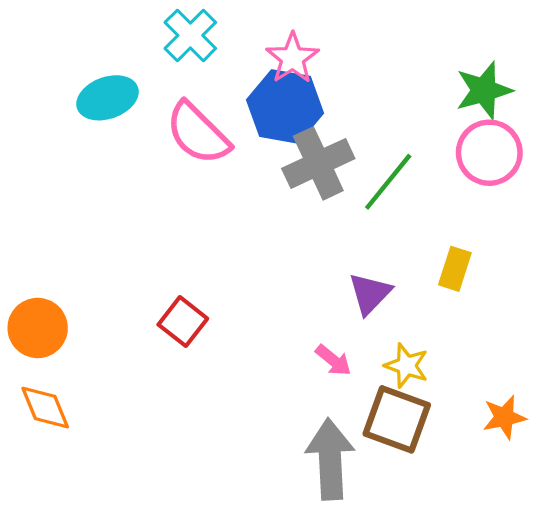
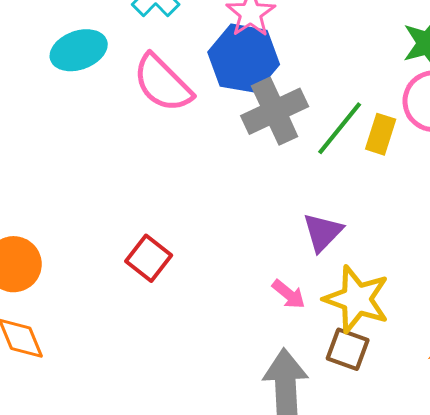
yellow rectangle: (455, 269) -> (381, 134), moved
yellow star: (406, 366) -> (357, 299), size x1.6
brown square: (397, 419) -> (348, 349), size x0.7

